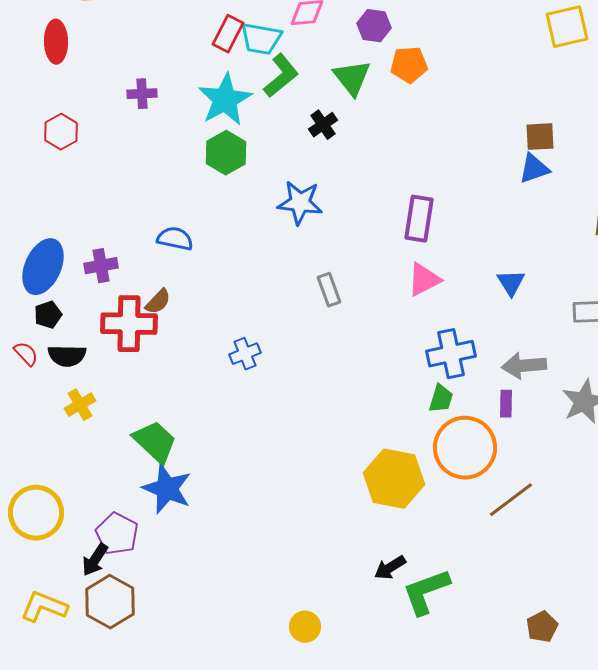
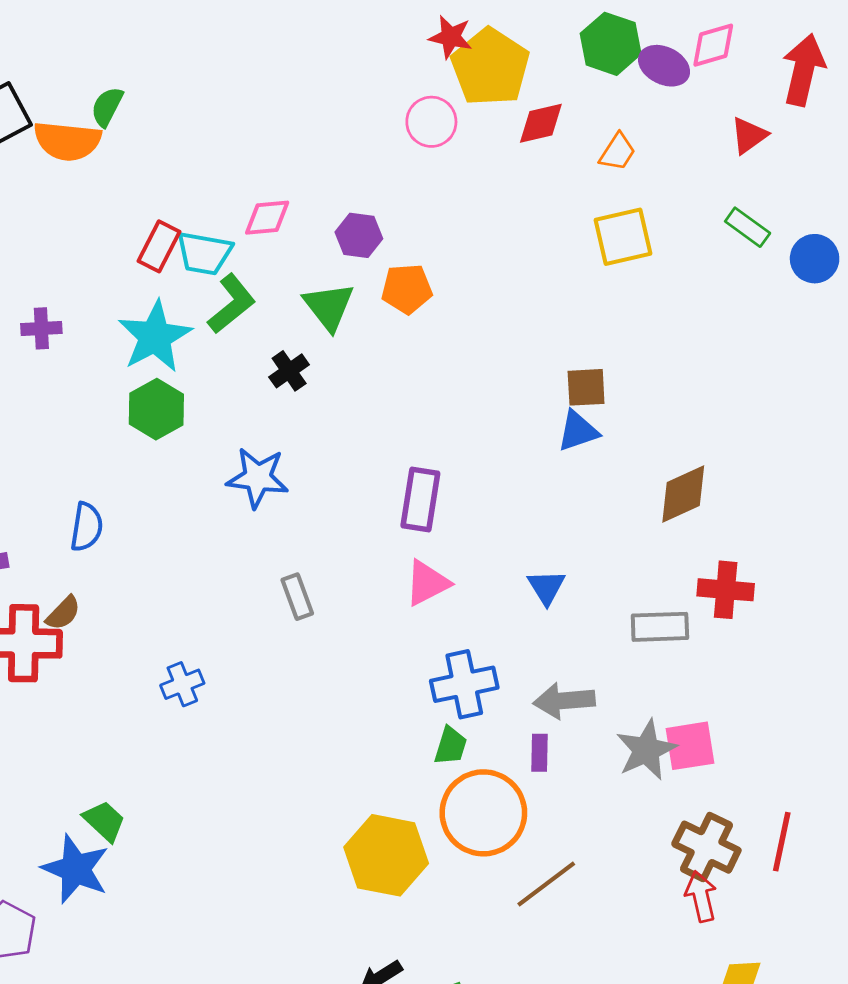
blue semicircle: (175, 239) -> (87, 527), turned 87
green trapezoid: (155, 442) -> (104, 821), moved, size x0.7

